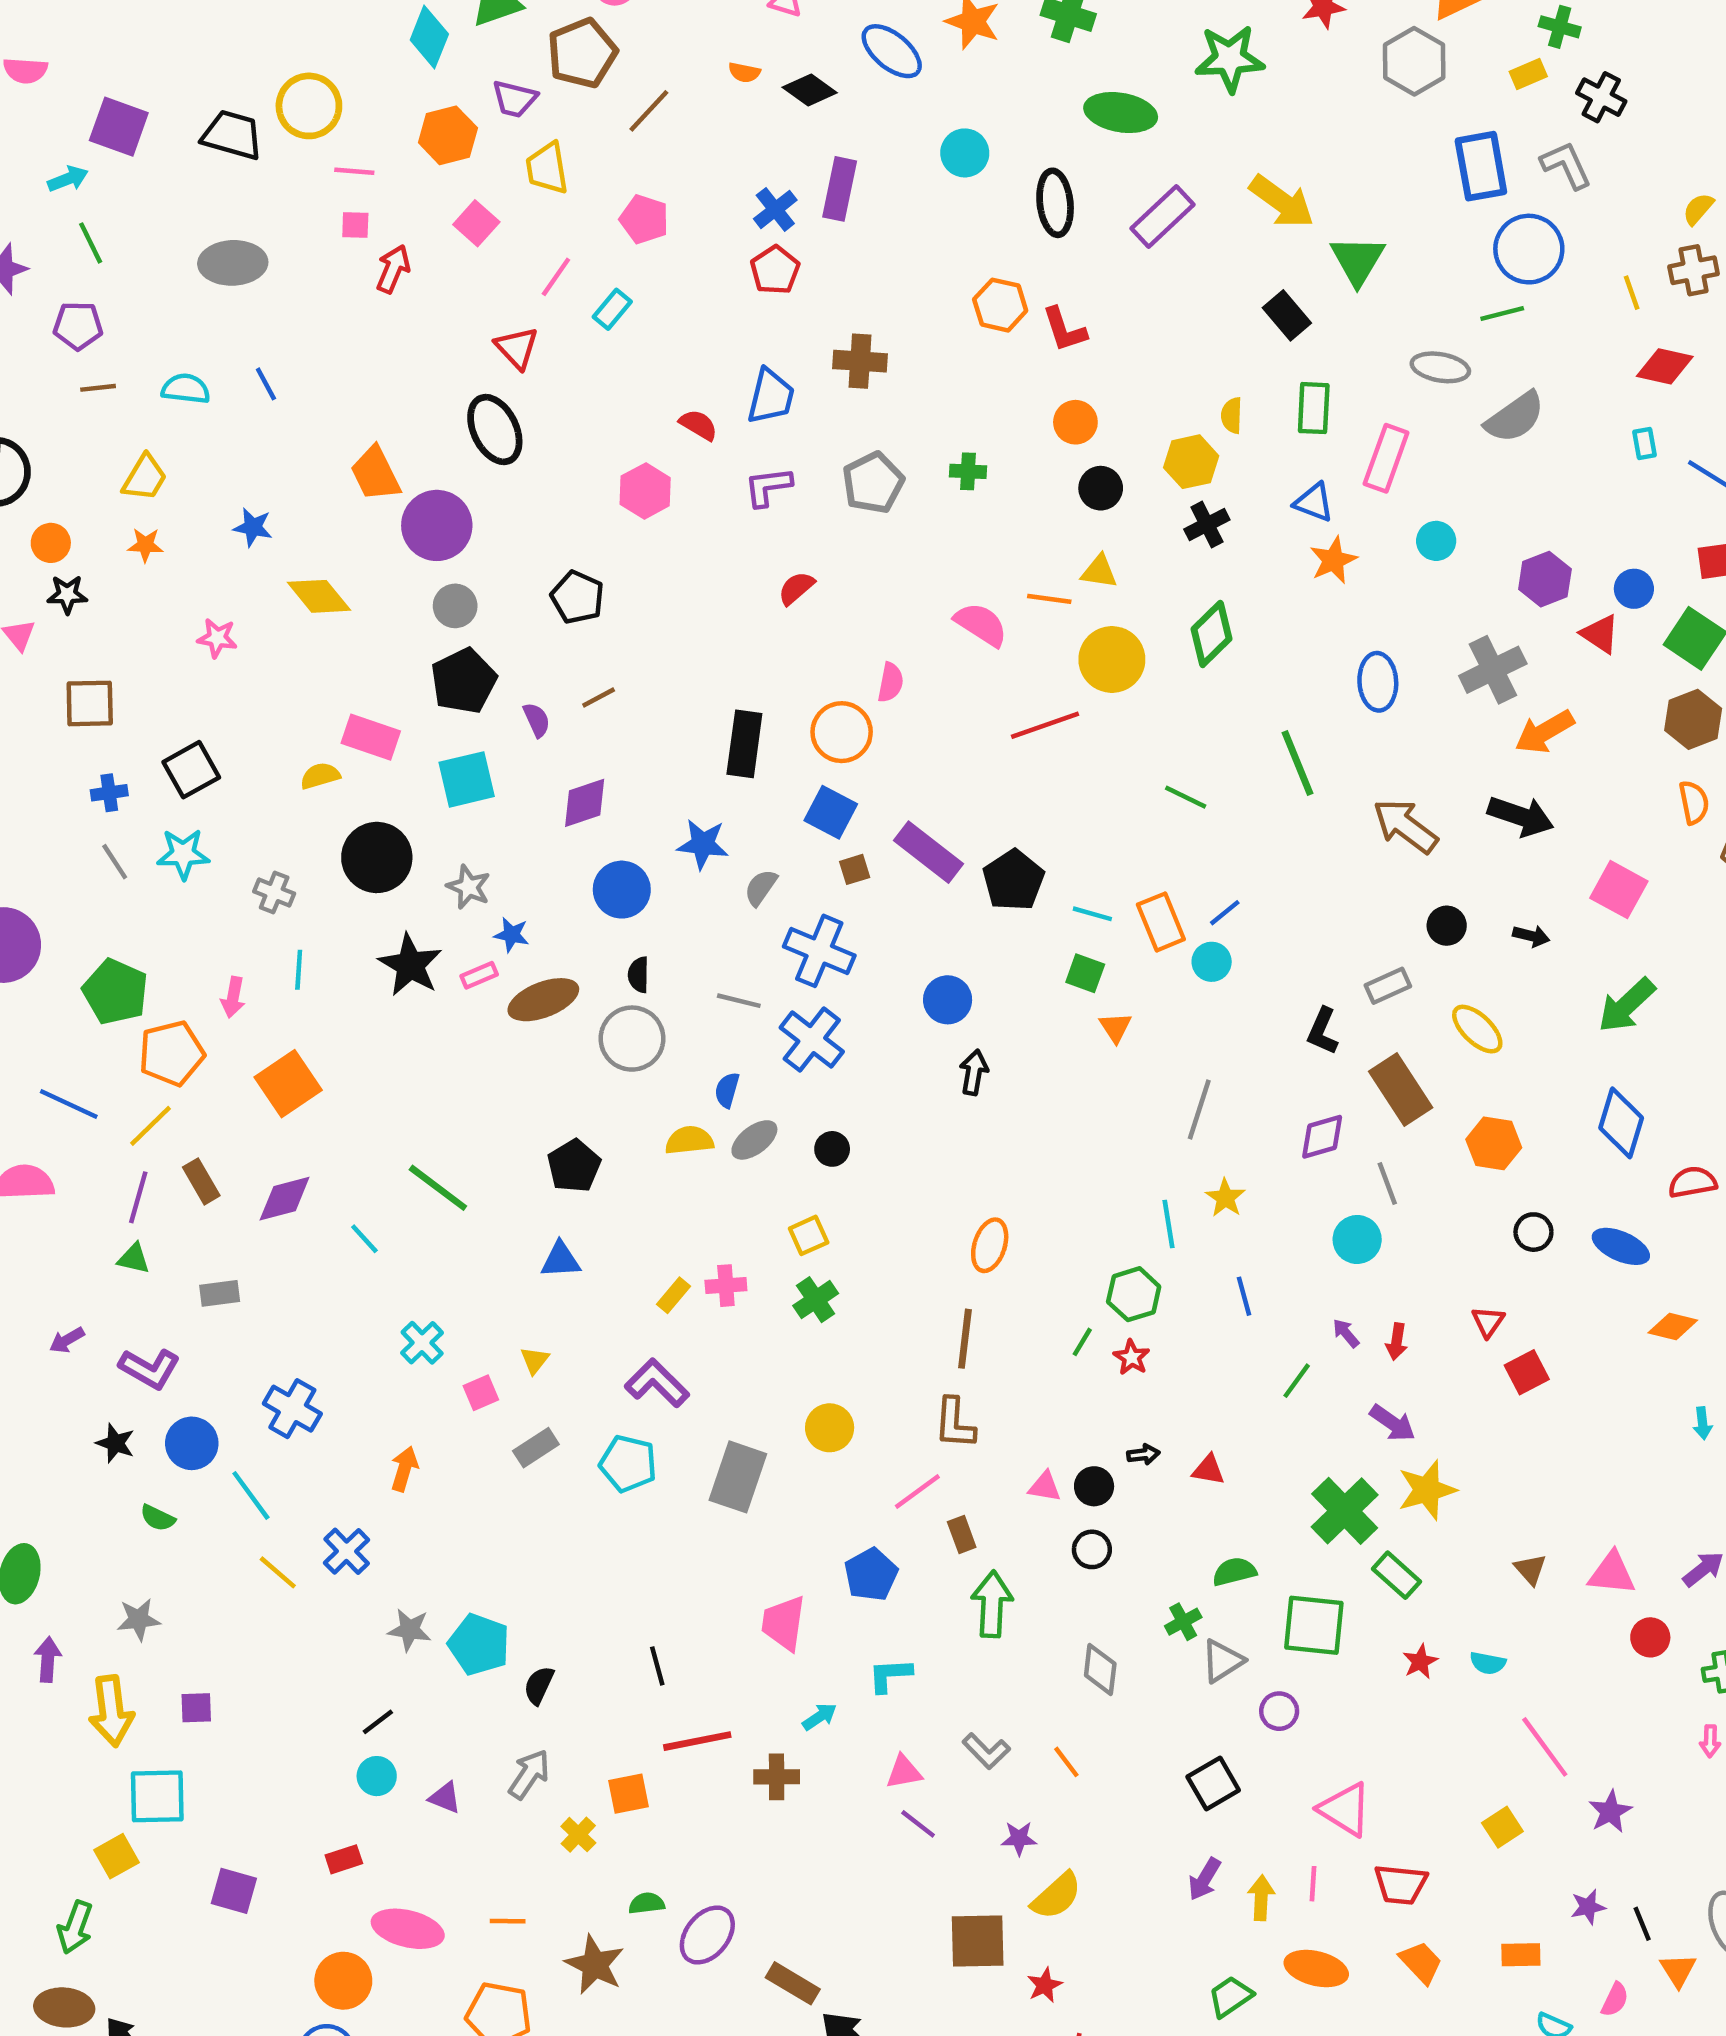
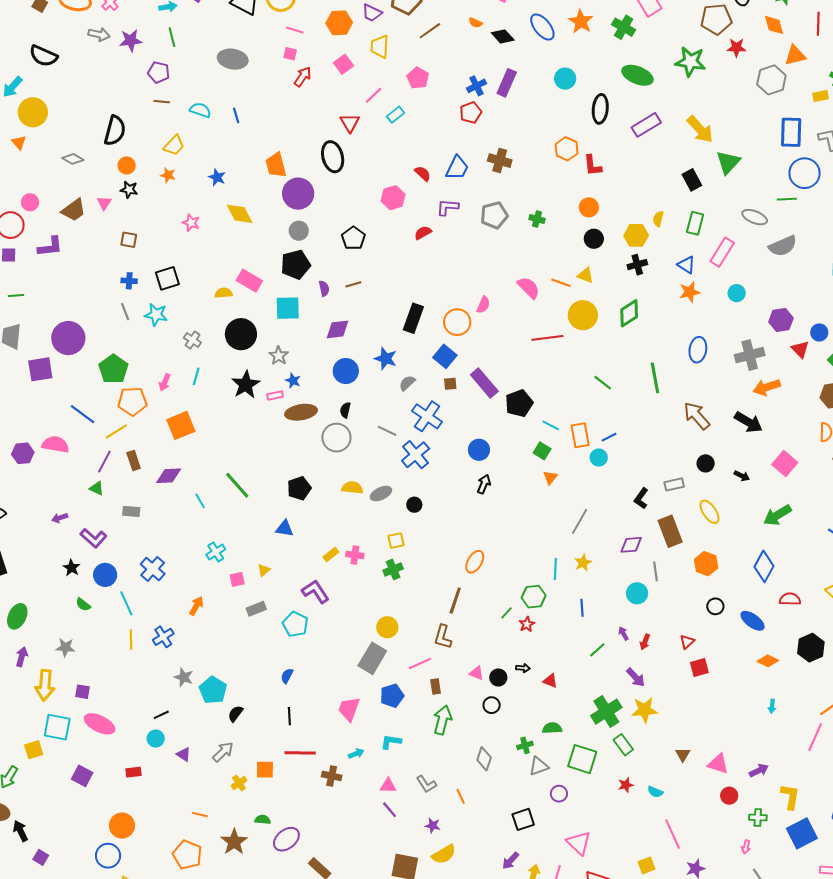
red semicircle: (796, 588) -> (423, 233), moved
brown square: (90, 703) -> (129, 240), size x0.7
blue semicircle: (727, 1090) -> (287, 676), moved
gray rectangle: (738, 1477) -> (372, 658), moved
yellow line: (278, 1572) -> (131, 640), turned 36
pink ellipse: (408, 1929) -> (99, 724), moved

